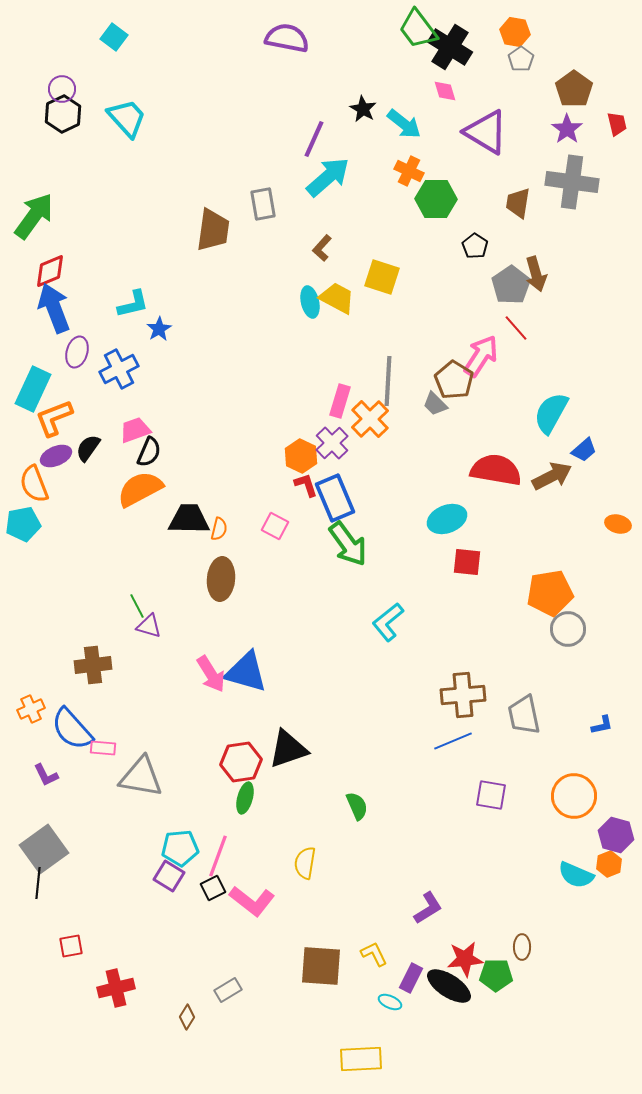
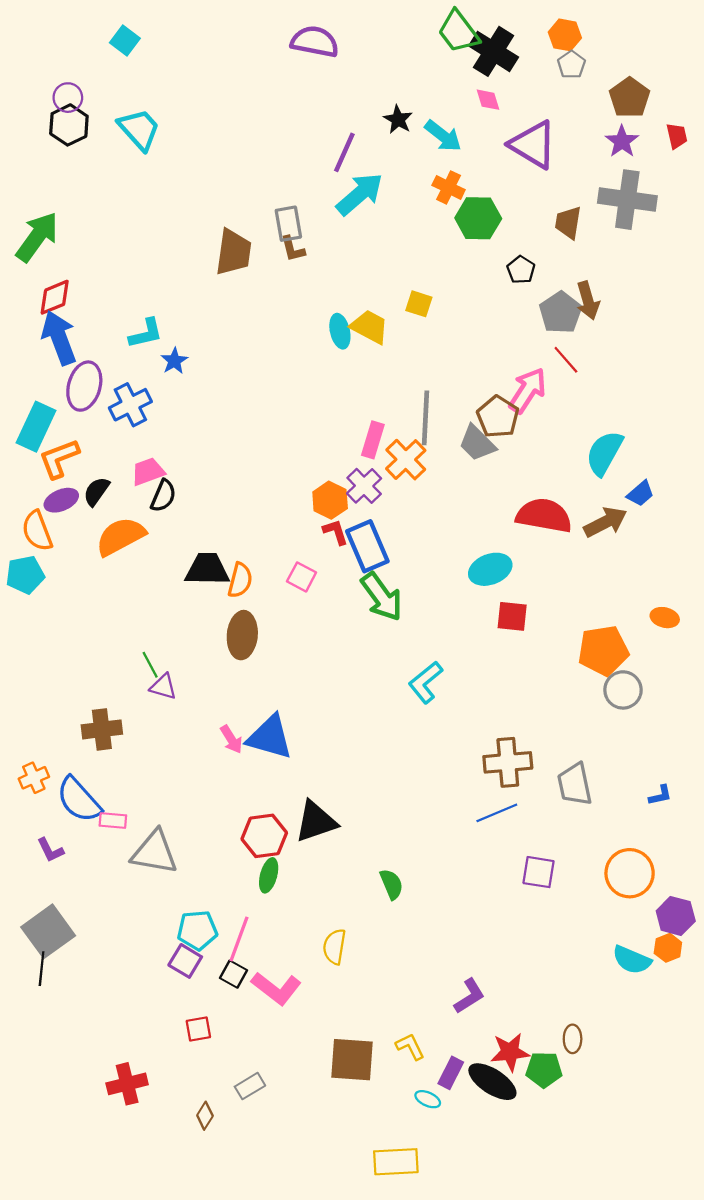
brown L-shape: (322, 248) -> (293, 249), moved, turned -56
yellow square: (382, 277) -> (419, 304), size x0.7
purple ellipse: (77, 352) -> (84, 386), size x1.4
gray trapezoid: (435, 404) -> (477, 443), size x1.4
orange semicircle: (140, 489) -> (121, 536), moved
orange ellipse: (618, 524) -> (665, 618), moved
orange semicircle: (219, 529) -> (240, 580), size x1.4
pink arrow: (211, 674) -> (231, 739), size x0.7
black square: (213, 888) -> (234, 974), turned -35
red square: (71, 946) -> (198, 1029), moved

